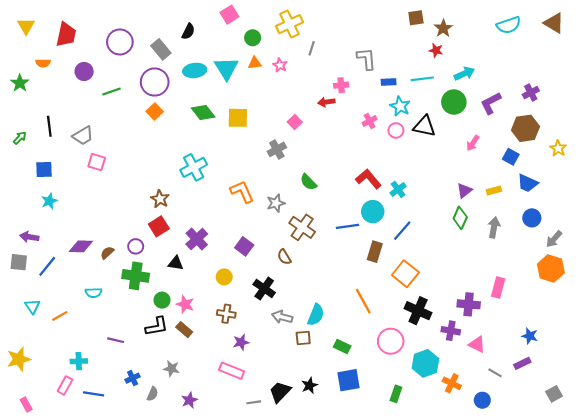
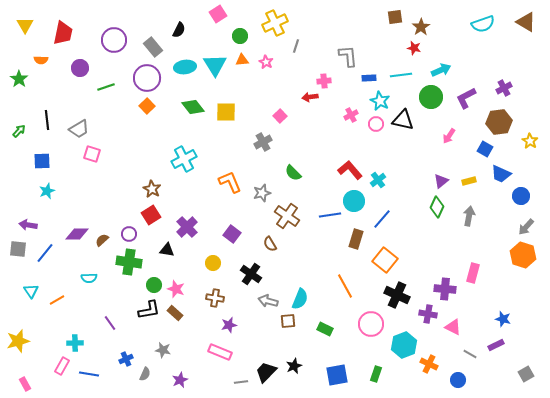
blue circle: (532, 218) -> (521, 196), moved
purple line: (116, 340) -> (110, 323), turned 42
blue square: (349, 380) -> (337, 375), moved

